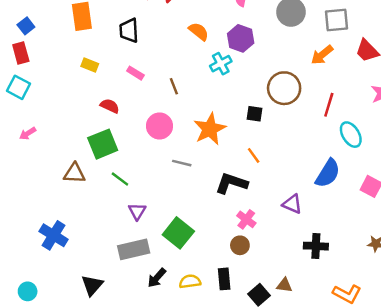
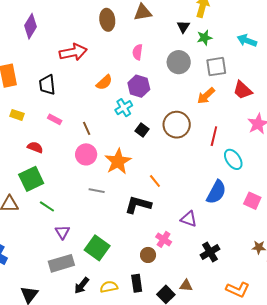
orange semicircle: (199, 31) -> (104, 82), turned 102
black square: (254, 114) -> (142, 130), moved, turned 32
pink circle: (159, 126) -> (86, 154), moved
pink cross: (246, 219) -> (164, 239), moved
black cross: (316, 246) -> (210, 252), turned -30

